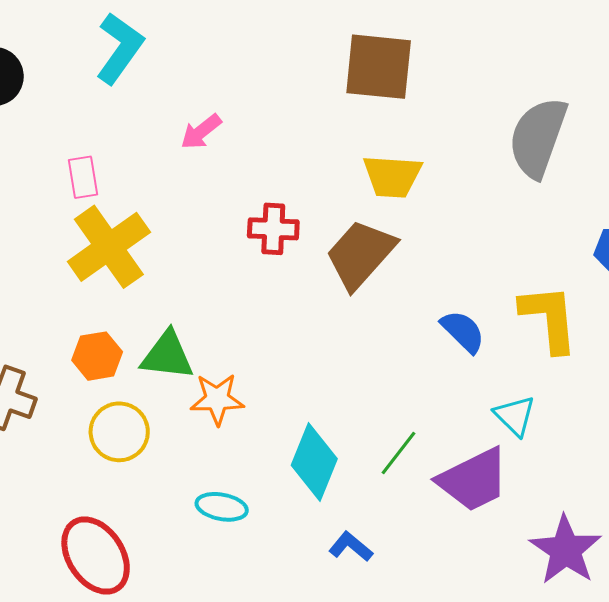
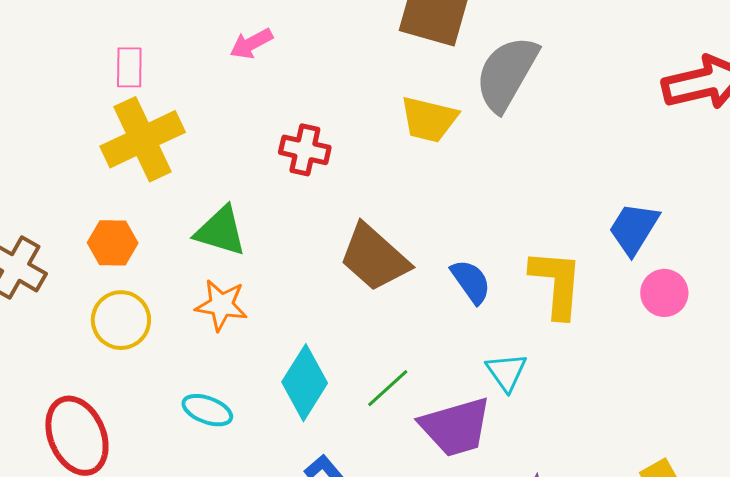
gray semicircle: (538, 137) -> (507, 74), moved
brown trapezoid: (360, 254) -> (374, 258), moved, turned -100
green triangle: (167, 355) -> (221, 231), moved

